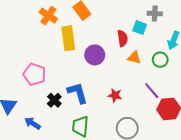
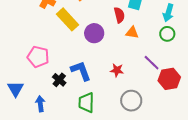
yellow rectangle: (68, 38) -> (68, 19), turned -30
green circle: (160, 60) -> (167, 34), moved
blue arrow: (33, 123) -> (40, 104), turned 56

